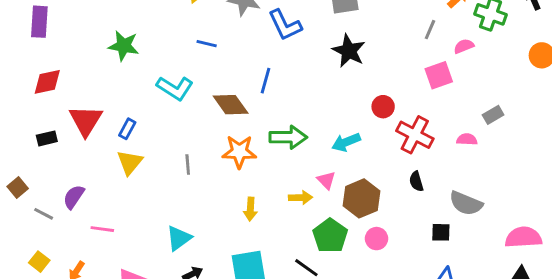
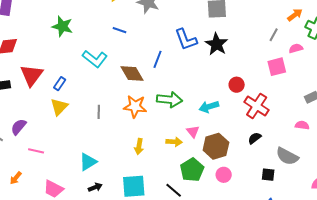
blue L-shape: (285, 25) -> (186, 39), moved
pink semicircle: (467, 139) -> (302, 125), moved
black semicircle: (416, 181) -> (255, 138), turned 64

